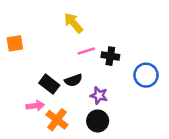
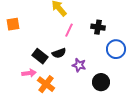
pink line: (86, 51) -> (69, 30), turned -48
black cross: (110, 56) -> (98, 27), moved
black circle: (98, 121) -> (101, 82), moved

